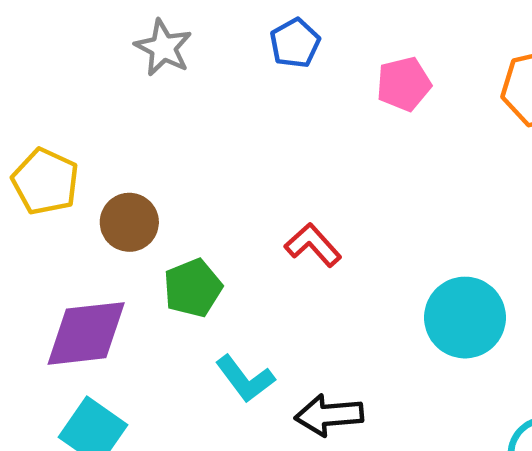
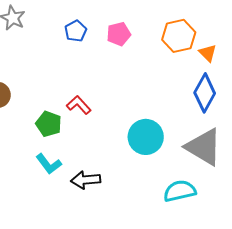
blue pentagon: (295, 43) -> (76, 31), moved
green pentagon: (193, 288) -> (49, 124), moved, turned -30

